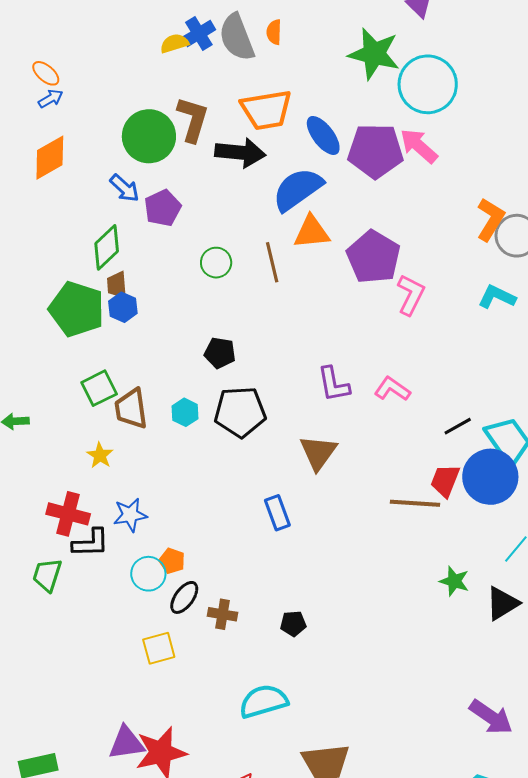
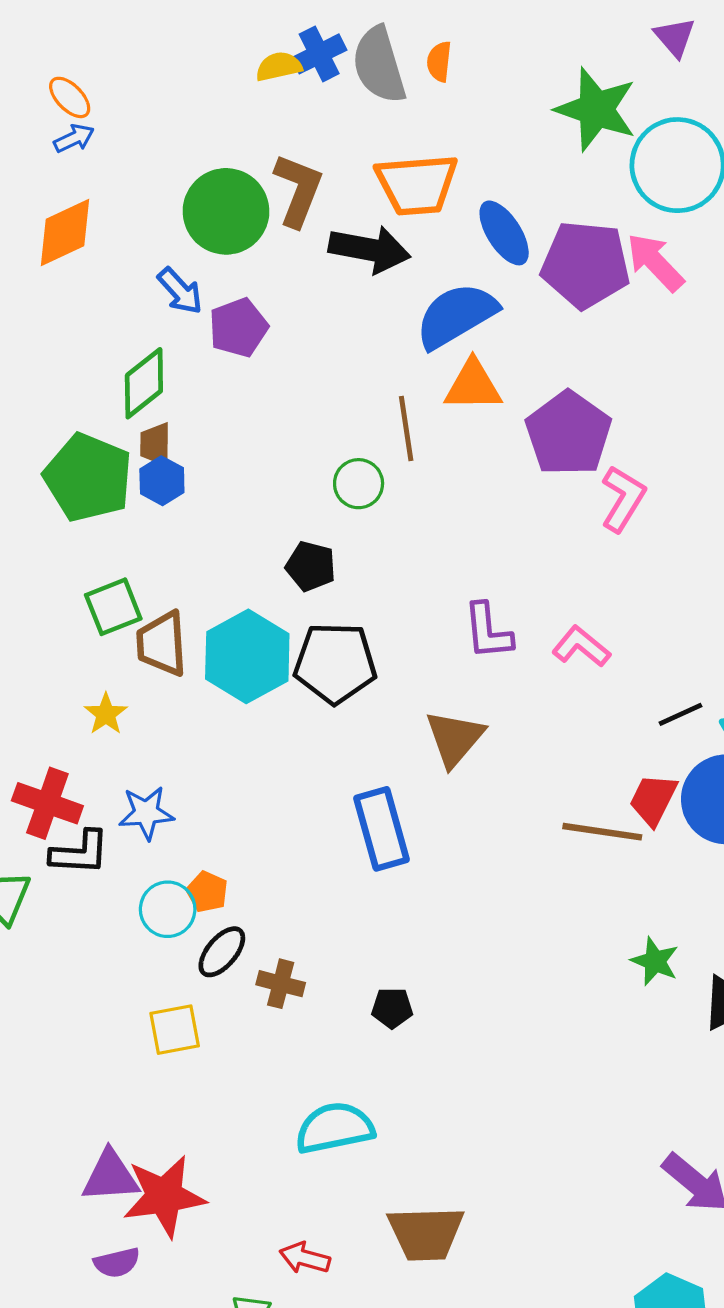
green circle: (216, 263) -> (359, 484), moved
cyan hexagon: (185, 412) -> (247, 656), size x2.0
blue rectangle: (277, 513) -> (381, 829), size x1.4

